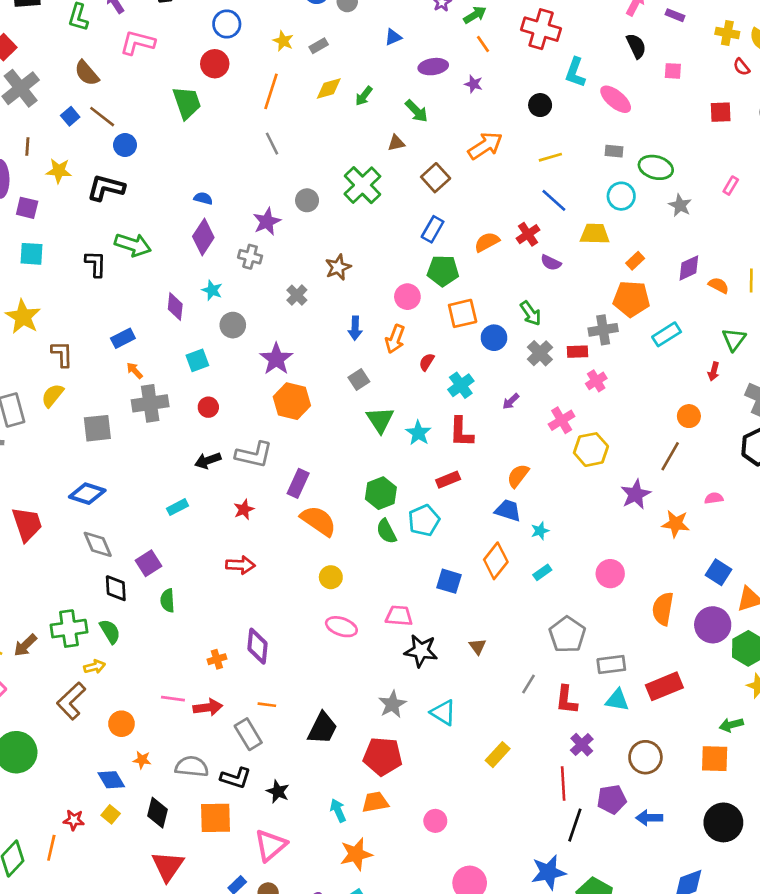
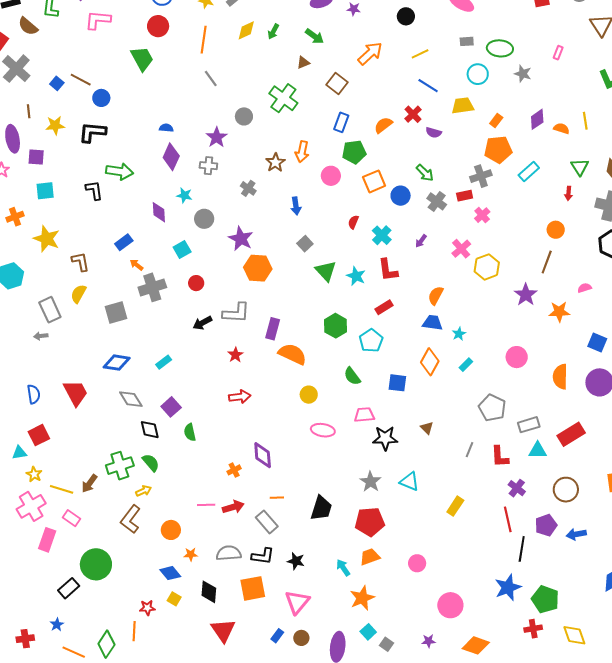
brown semicircle: (87, 73) -> (28, 26), moved
orange arrow: (395, 339) -> (302, 152), moved
cyan rectangle: (177, 507) -> (164, 362), moved
green semicircle: (386, 531) -> (352, 376), moved

